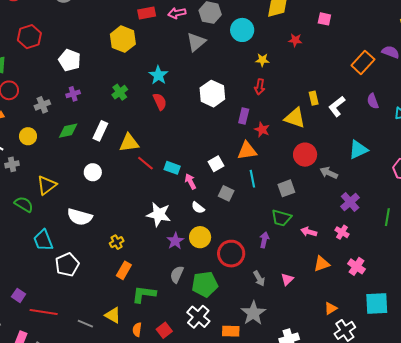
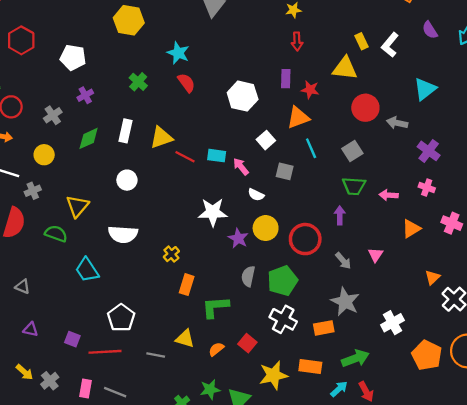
white hexagon: (212, 94) -> (243, 96), moved
white pentagon: (67, 265) -> (121, 318), moved
orange semicircle: (137, 330) -> (216, 349), turned 56

